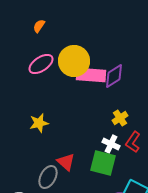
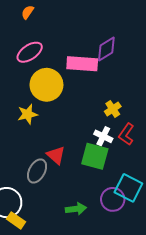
yellow circle: (74, 61) -> (46, 85), moved
purple diamond: (114, 76) -> (106, 49), moved

